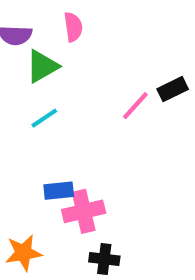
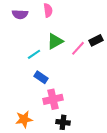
green triangle: (42, 66) -> (55, 41), moved
blue rectangle: (59, 191) -> (41, 77), moved, turned 40

